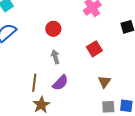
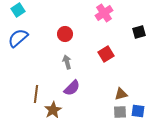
brown triangle: (104, 82) -> (121, 94), moved, turned 40
brown line: (34, 83) -> (36, 94), moved

